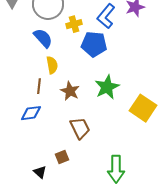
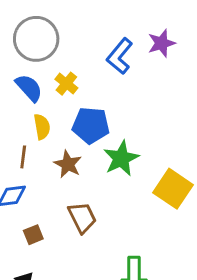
yellow cross: (74, 24) -> (66, 84), moved, turned -35
blue pentagon: (94, 44) -> (91, 125), moved
brown square: (62, 157) -> (33, 235), moved

